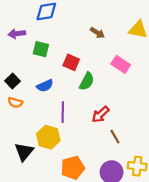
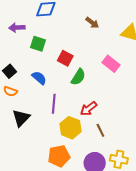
brown arrow: (97, 33) -> (92, 23), moved
blue semicircle: (45, 86) -> (39, 78), turned -119
yellow hexagon: (48, 137) -> (71, 128), moved
black triangle: (24, 152) -> (21, 118), moved

